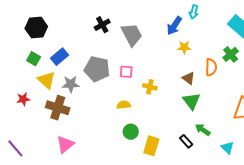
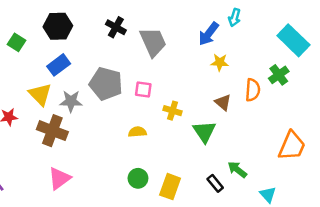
black cross: (102, 25) -> (116, 27), turned -35
black hexagon: (36, 28) -> (58, 26), moved
green square: (34, 59) -> (16, 42), moved
green triangle: (191, 101) -> (204, 132), moved
green circle: (131, 132) -> (138, 178), moved

